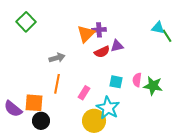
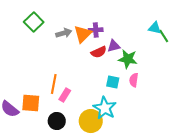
green square: (26, 22) -> (34, 22), moved
gray arrow: (57, 58) -> (64, 33), moved
green star: (153, 86) -> (128, 59), moved
pink rectangle: (84, 93) -> (65, 95), moved
black circle: (41, 121) -> (57, 121), moved

